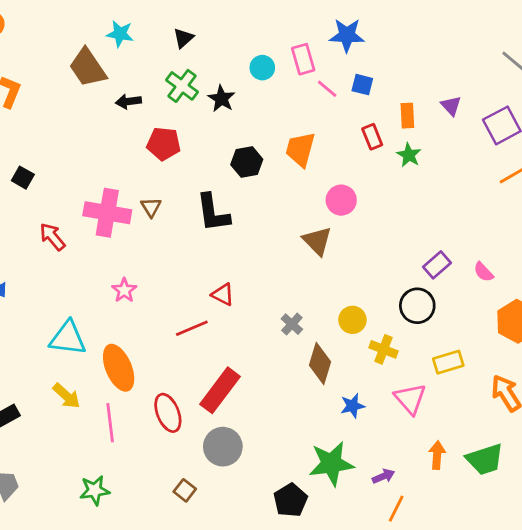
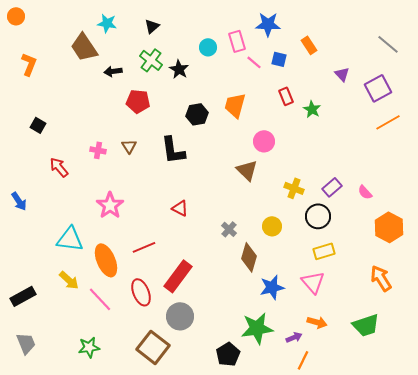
orange rectangle: (407, 116) -> (309, 45), moved, turned -30
pink cross: (107, 213) -> (98, 150), size x0.5
pink star: (124, 290) -> (110, 205), size x1.5
red line: (192, 328) -> (144, 247), moved
yellow cross: (383, 349) -> (294, 188), moved
yellow rectangle: (448, 362) -> (324, 251), moved
blue star: (352, 406) -> (272, 287), size x1.4
pink line: (110, 423) -> (100, 299), turned -36
orange arrow: (437, 455) -> (317, 322), moved, turned 102
brown square: (185, 490) -> (153, 347), size x2.0

